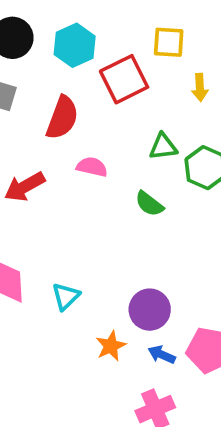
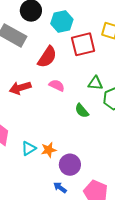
orange star: (111, 346) -> (49, 150), moved
blue arrow: (162, 355) -> (60, 188), moved

